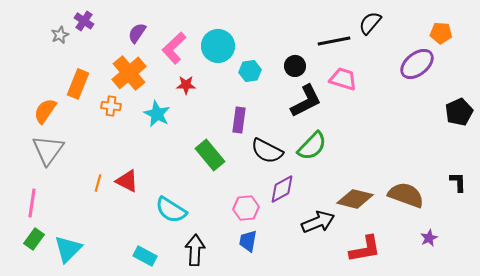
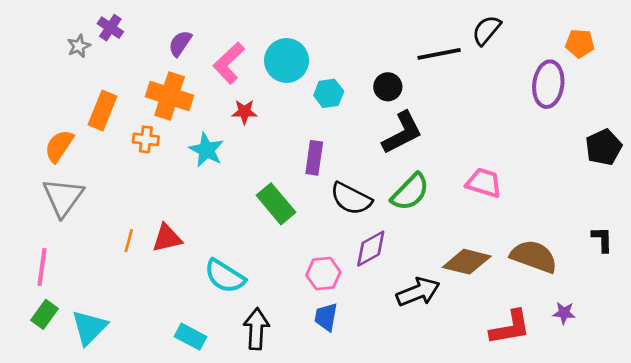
purple ellipse: (417, 64) -> (548, 84), turned -44
orange cross: (129, 73) -> (170, 96), turned -32
pink trapezoid: (343, 79) -> (484, 183), moved
red triangle: (127, 181) -> (167, 238), turned -40
purple star: (429, 238) -> (564, 313), turned 30
red L-shape: (365, 249) -> (510, 327), moved

